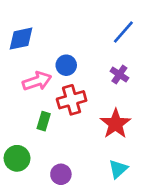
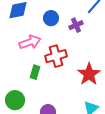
blue circle: (66, 65) -> (51, 18), moved
purple cross: (119, 74) -> (76, 25), moved, turned 32

